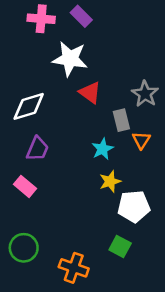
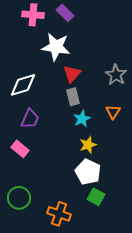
red triangle: (90, 93) -> (72, 74), turned 36
gray rectangle: (121, 120) -> (73, 97), moved
white pentagon: (134, 206) -> (88, 172), moved, turned 30

